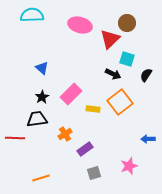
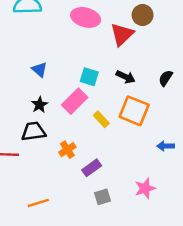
cyan square: (127, 59) -> (89, 77), moved
orange square: (120, 102) -> (134, 111), turned -30
yellow rectangle: (93, 109) -> (101, 119), turned 40
blue arrow: (148, 139) -> (166, 146), moved

